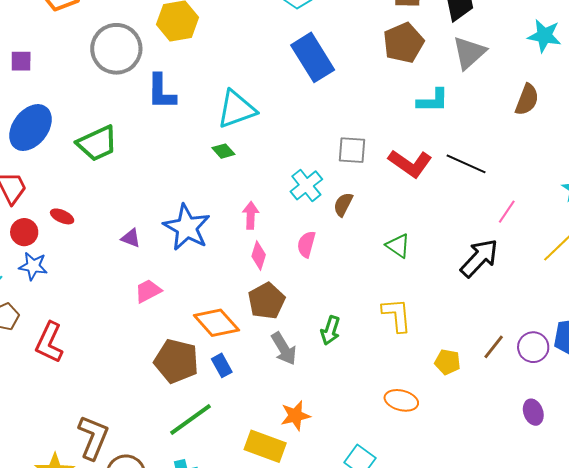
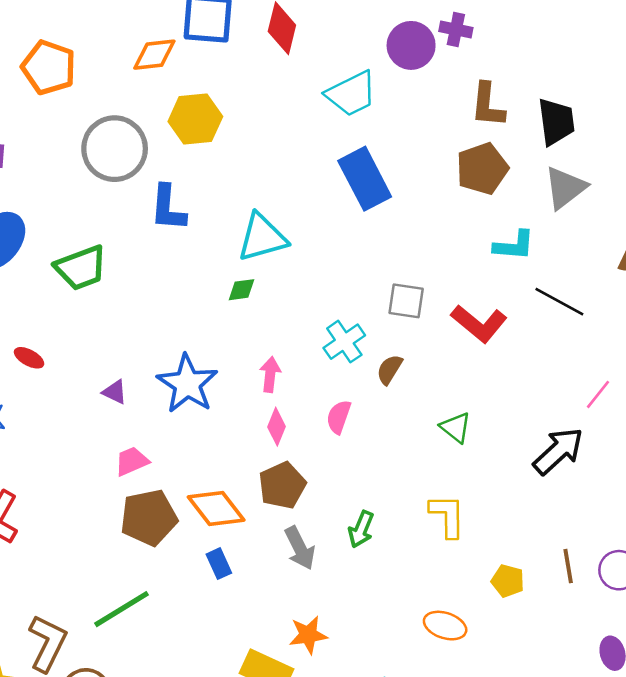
green diamond: (223, 151) -> (241, 290), turned -60
black line: (466, 164) -> (559, 302), moved
brown line: (494, 347) -> (568, 566), turned -52
brown pentagon: (176, 361) -> (149, 518), moved, turned -30
green line: (191, 420) -> (121, 609), moved

